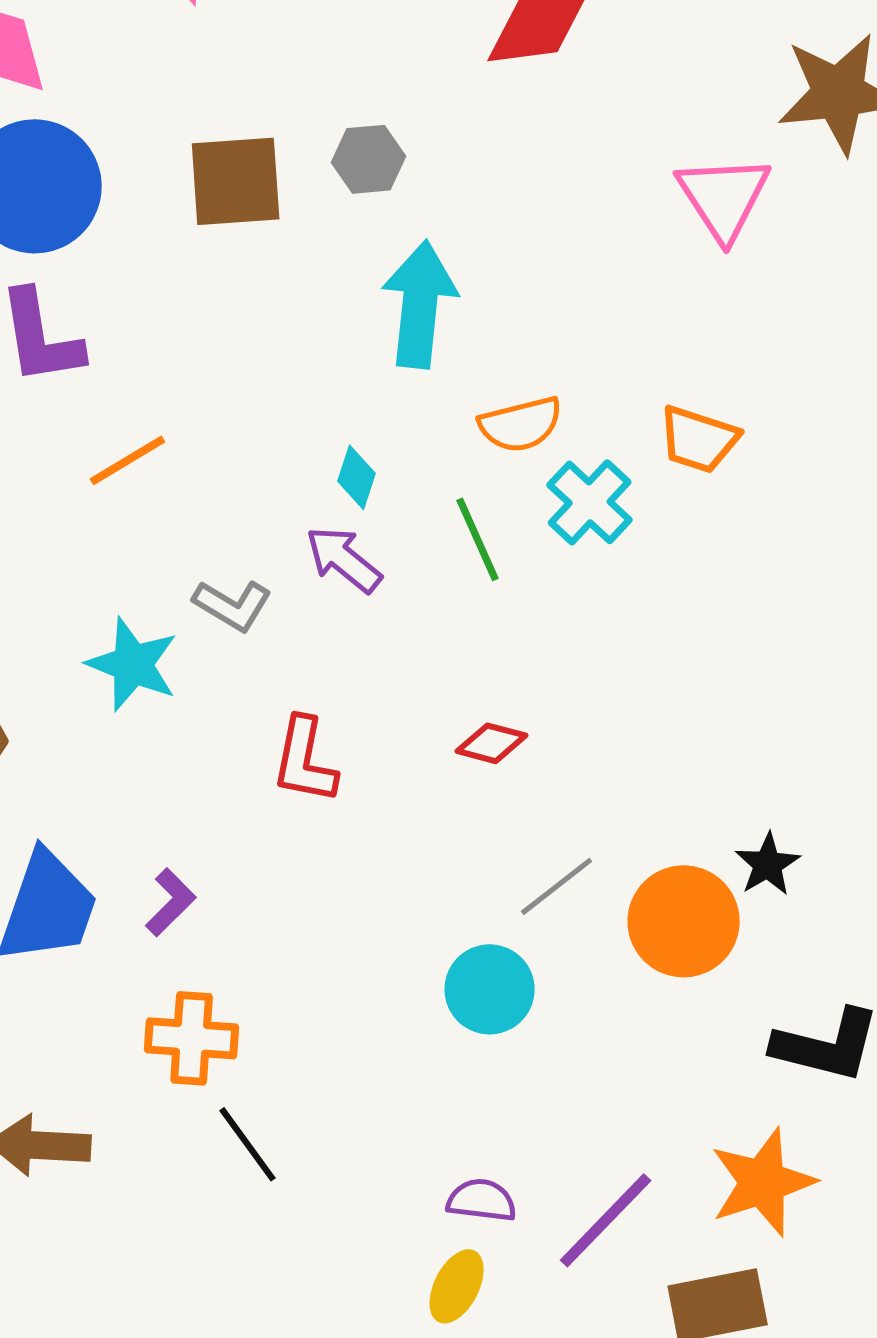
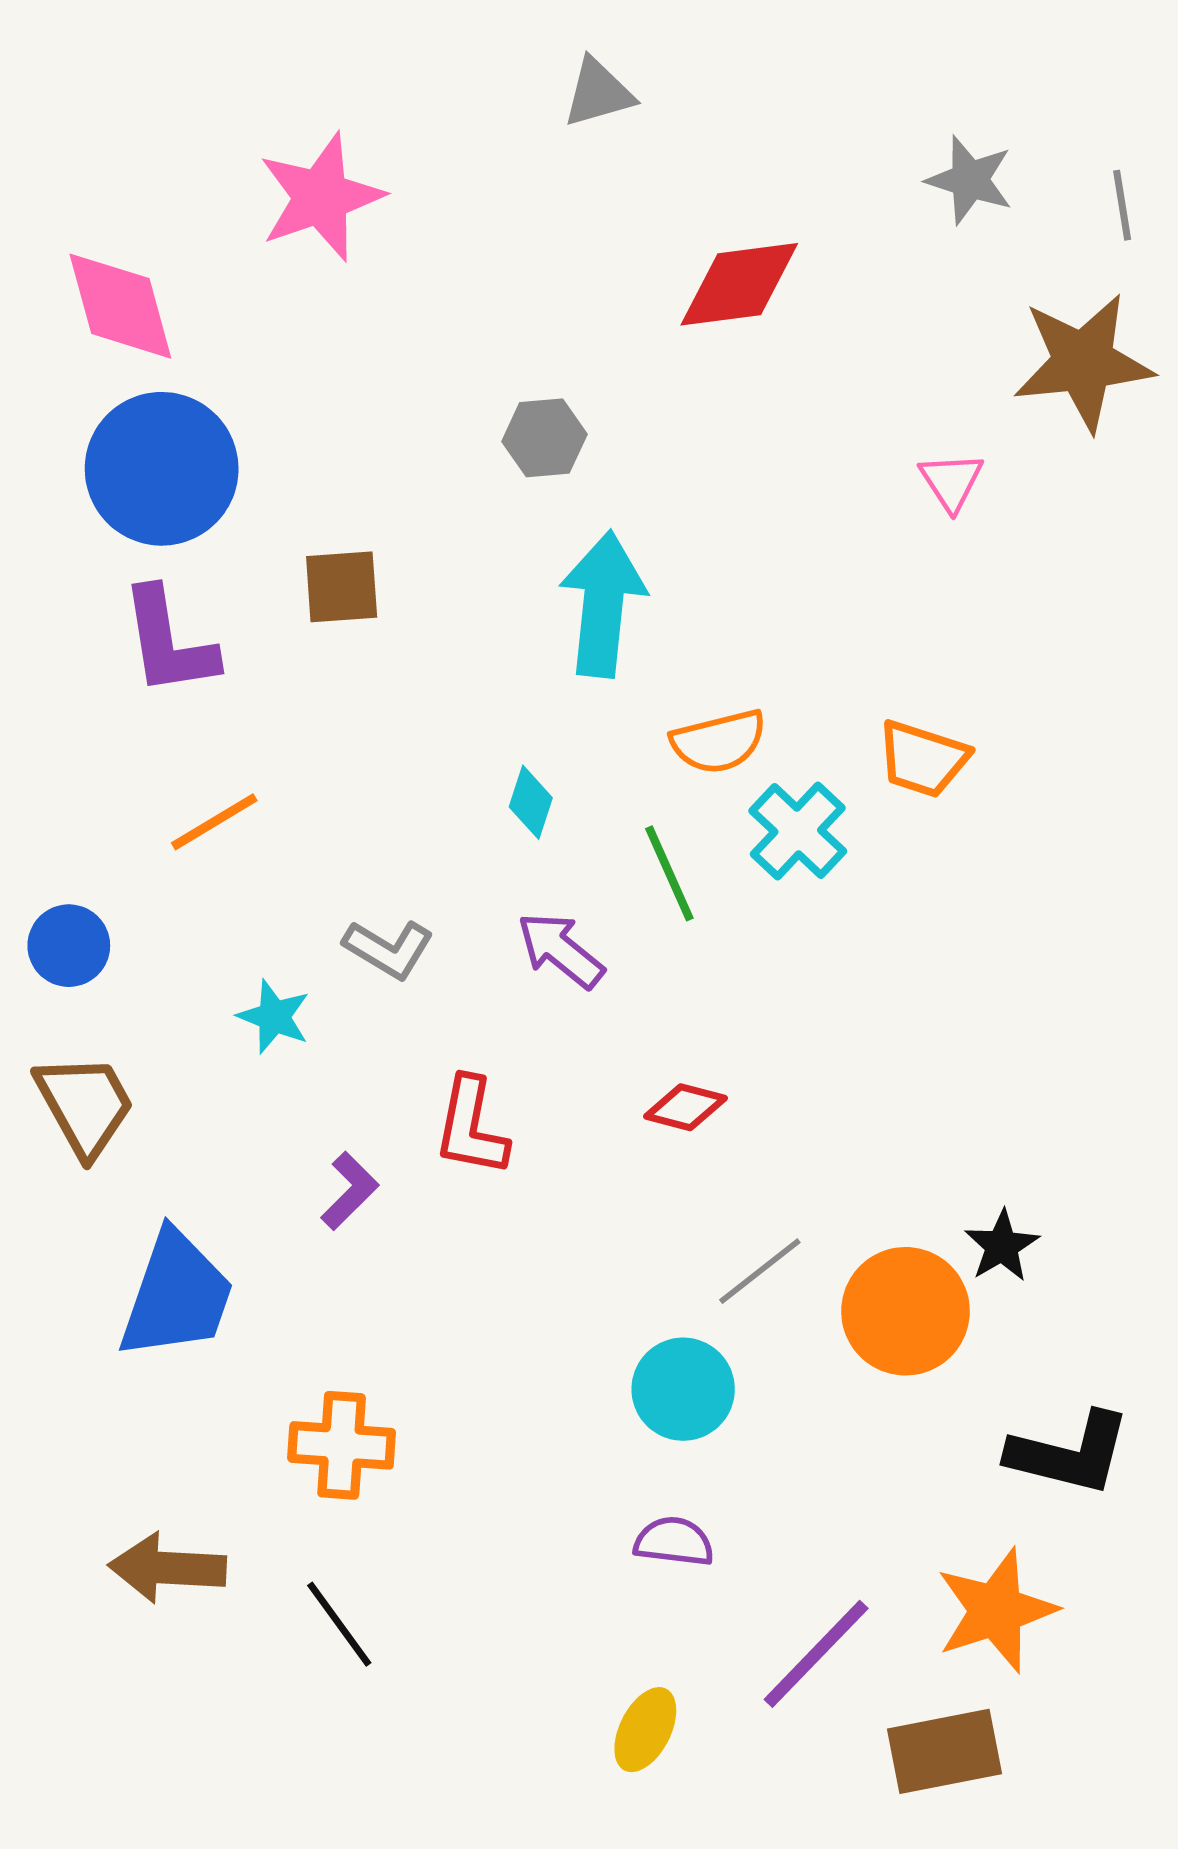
brown square: (236, 181) -> (342, 587), moved, size x0.7
pink triangle: (724, 197) -> (951, 481), size x0.6
orange line: (128, 460) -> (214, 822), moved
purple arrow: (344, 559) -> (560, 950), moved
cyan star: (133, 664) -> (274, 1017), size x0.7
purple L-shape: (171, 902) -> (350, 1191), moved
black line: (248, 1144) -> (339, 1624), moved
purple semicircle: (482, 1200) -> (674, 1542), moved

